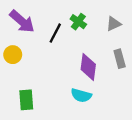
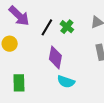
green cross: (78, 22) -> (67, 27), moved
purple diamond: (88, 67) -> (55, 57), moved

